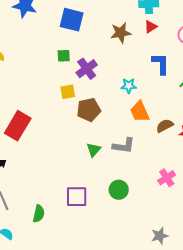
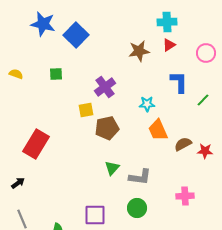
blue square: (72, 20) -> (76, 35), moved, turned 30
green square: (64, 56) -> (56, 74), moved
gray L-shape: (124, 146) -> (140, 177), moved
pink cross: (167, 178) -> (185, 196), turned 30

